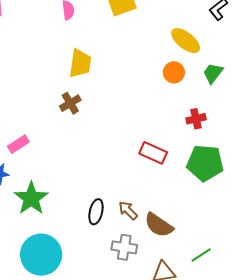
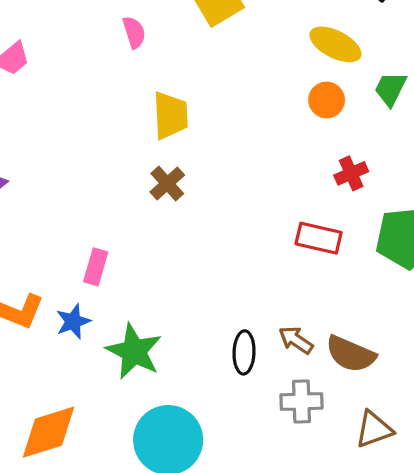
red cross: (196, 119) -> (351, 173), moved
pink rectangle: (18, 144) -> (96, 267), turned -30

